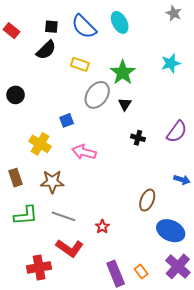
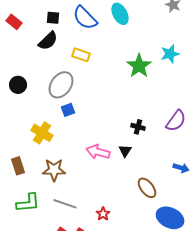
green star: (123, 72) -> (139, 66), moved
gray ellipse: (97, 95) -> (61, 85), moved
black triangle: (125, 104) -> (125, 151), moved
pink arrow: (84, 152) -> (98, 152), moved
brown ellipse: (147, 200) -> (147, 188), turned -60

